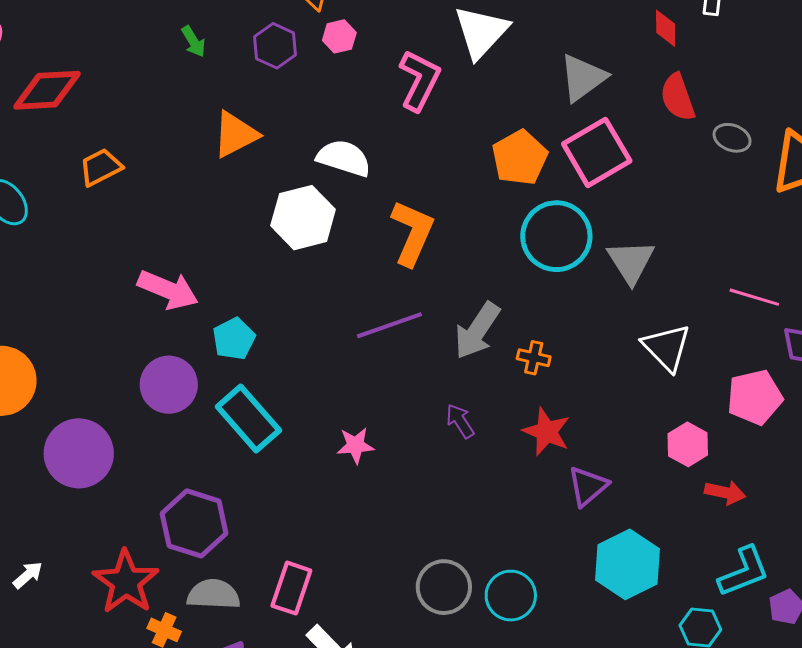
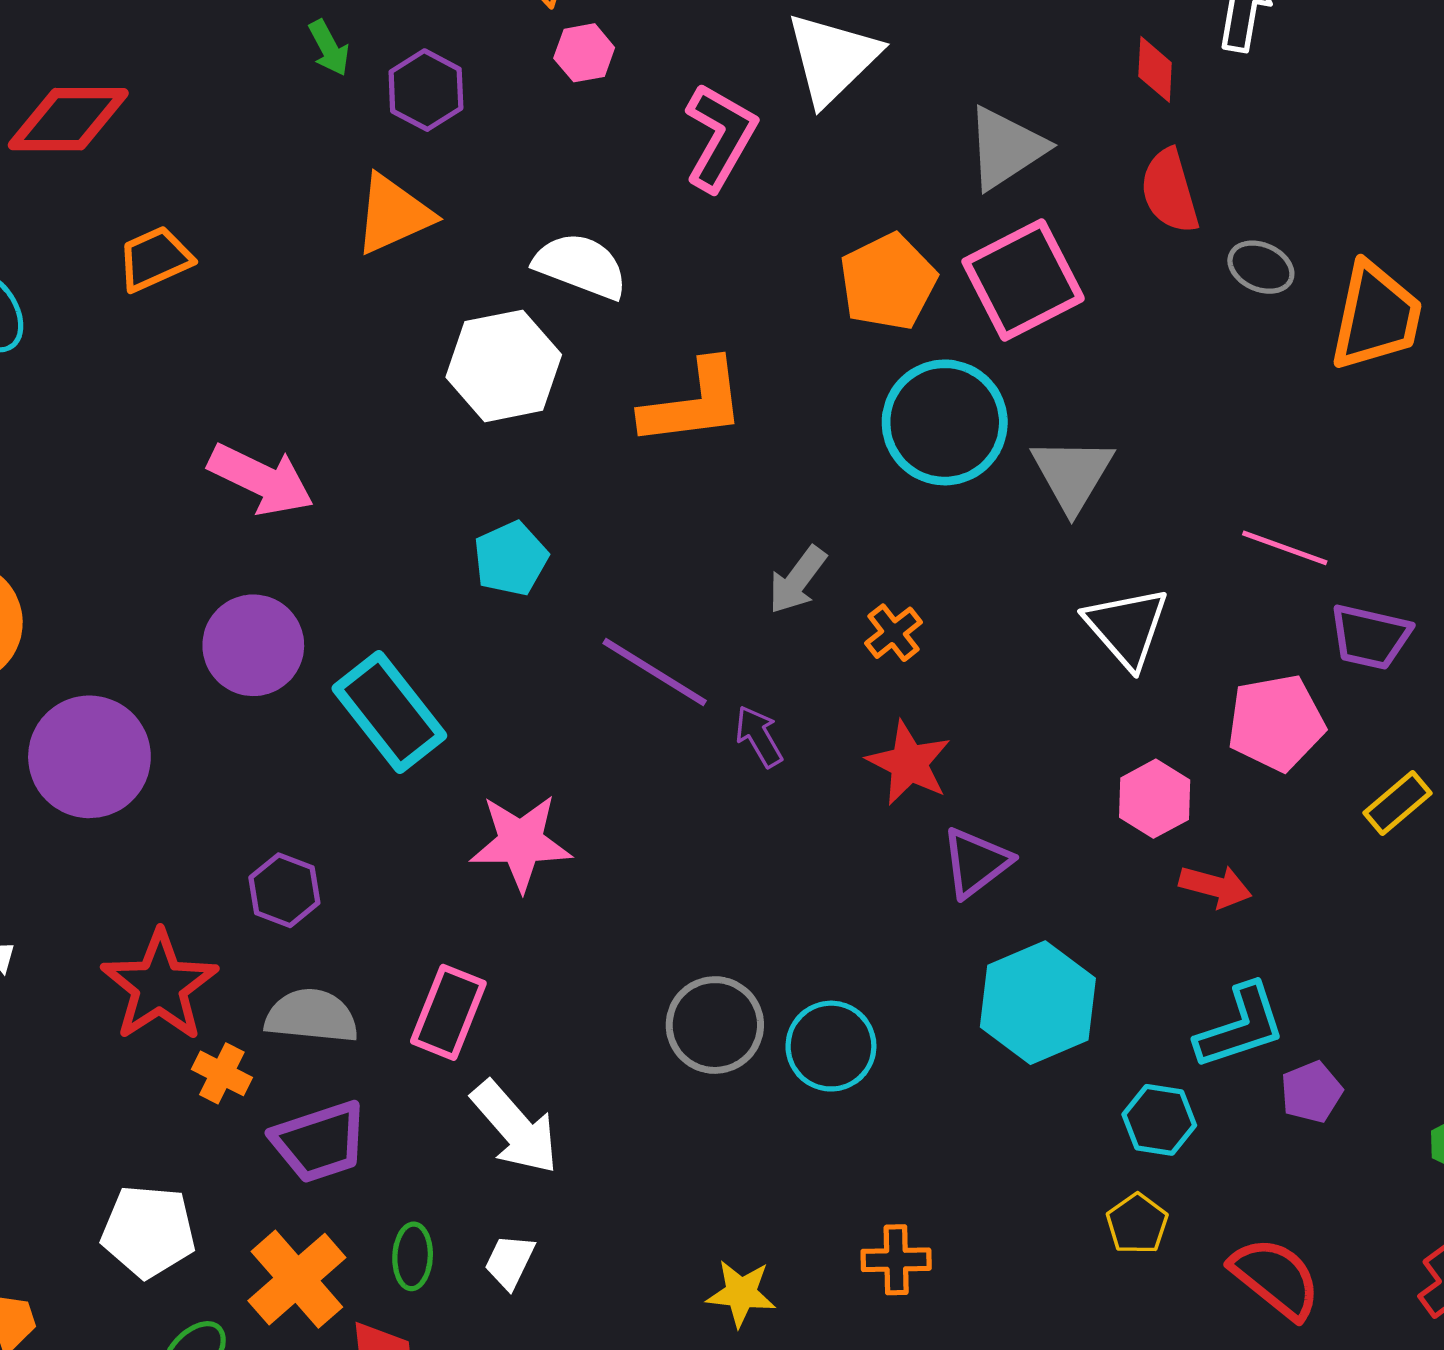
purple hexagon: (275, 46) -> (426, 90), moved
orange L-shape: (412, 233) -> (693, 403), turned 56
purple line: (389, 325) -> (655, 672), moved, turned 48
gray arrow: (477, 331) -> (797, 580), size x0.7
cyan pentagon: (234, 339) -> (511, 559), moved
orange cross: (534, 358) -> (894, 633), turned 36
pink star: (355, 445) -> (521, 842), moved, size x1.5
purple hexagon: (194, 523) -> (284, 890), size x0.6

